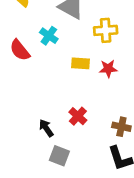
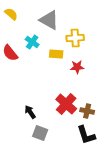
yellow rectangle: (81, 63) -> (56, 54), moved
red cross: (78, 116) -> (66, 104), moved, size x1.5

